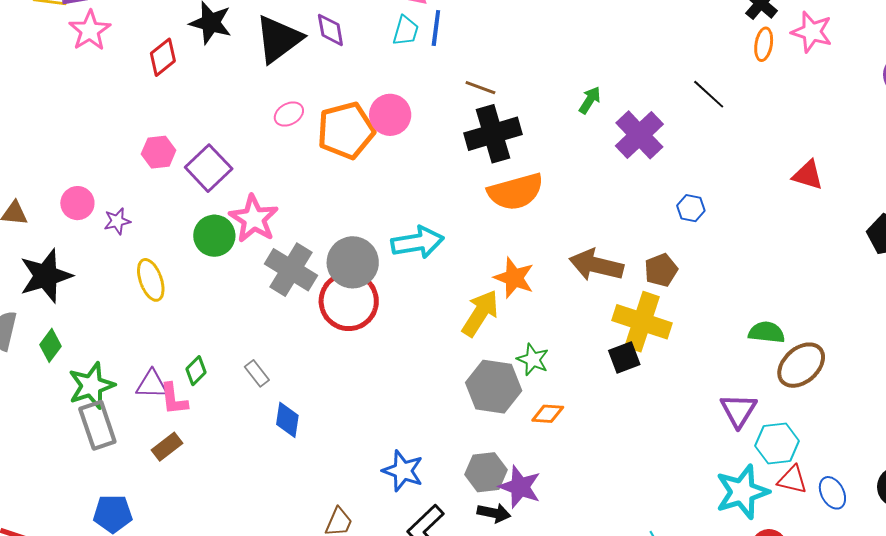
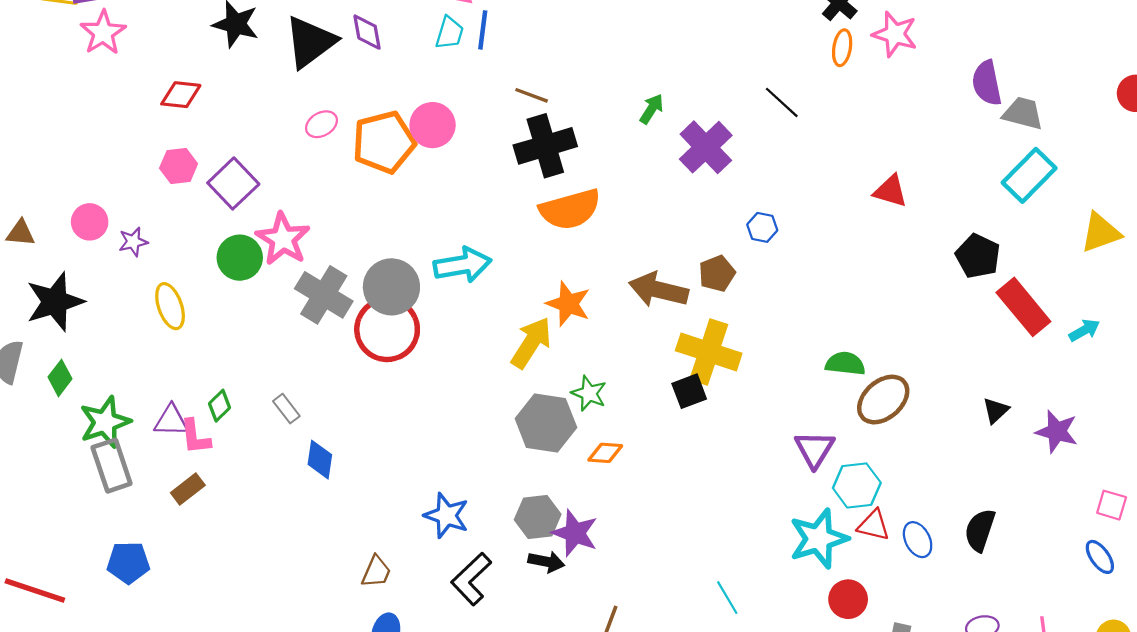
red diamond: (163, 57) -> (181, 95), moved, turned 45
brown pentagon: (661, 270) -> (717, 273), moved

